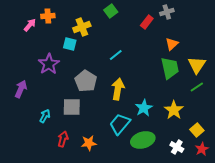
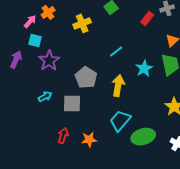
orange cross: (48, 16) -> (48, 12), turned -32
cyan square: (70, 44) -> (35, 40), moved
purple arrow: (21, 89) -> (16, 59), moved
cyan star: (144, 108) -> (144, 69), moved
cyan arrow: (45, 116) -> (45, 97), moved, turned 32

